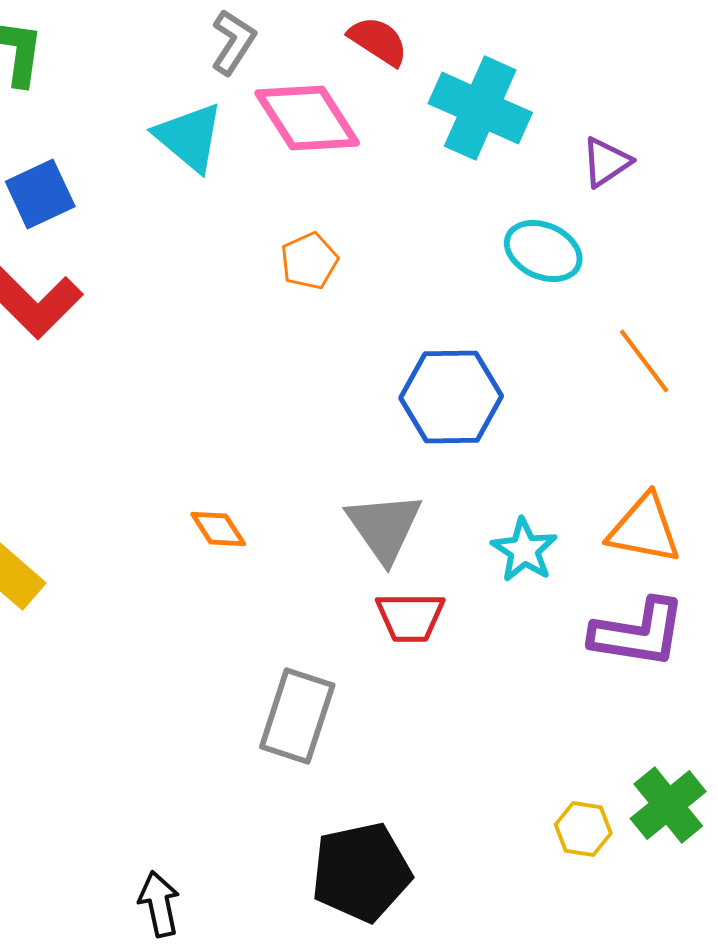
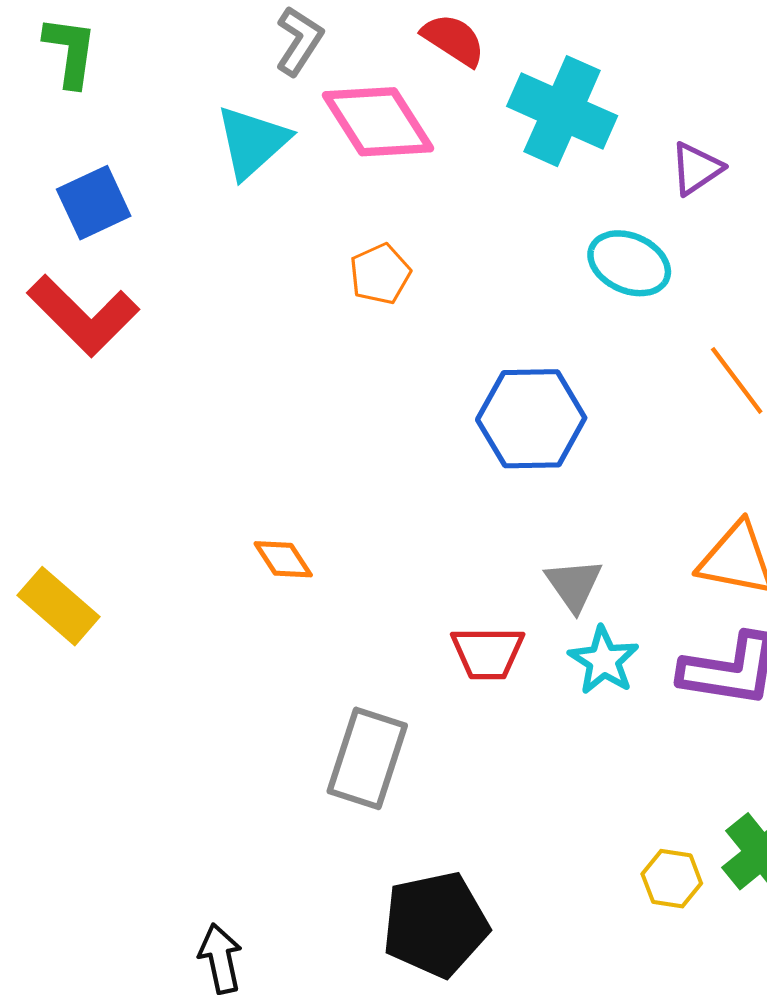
cyan triangle: (189, 137) -> (252, 142), turned 38
gray triangle: (384, 527) -> (574, 585), moved, size x0.7
cyan star: (524, 550) -> (604, 660), moved

